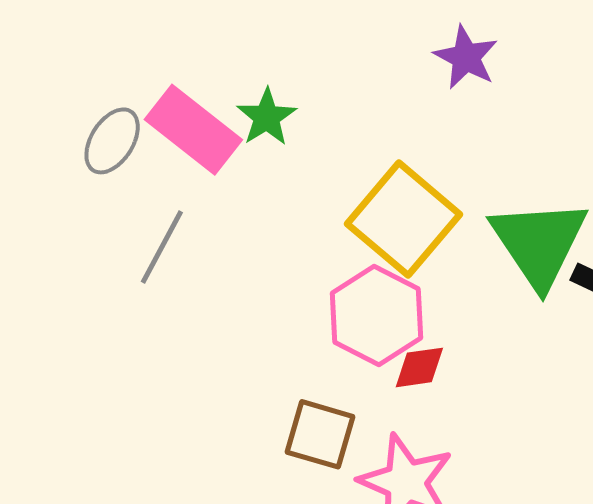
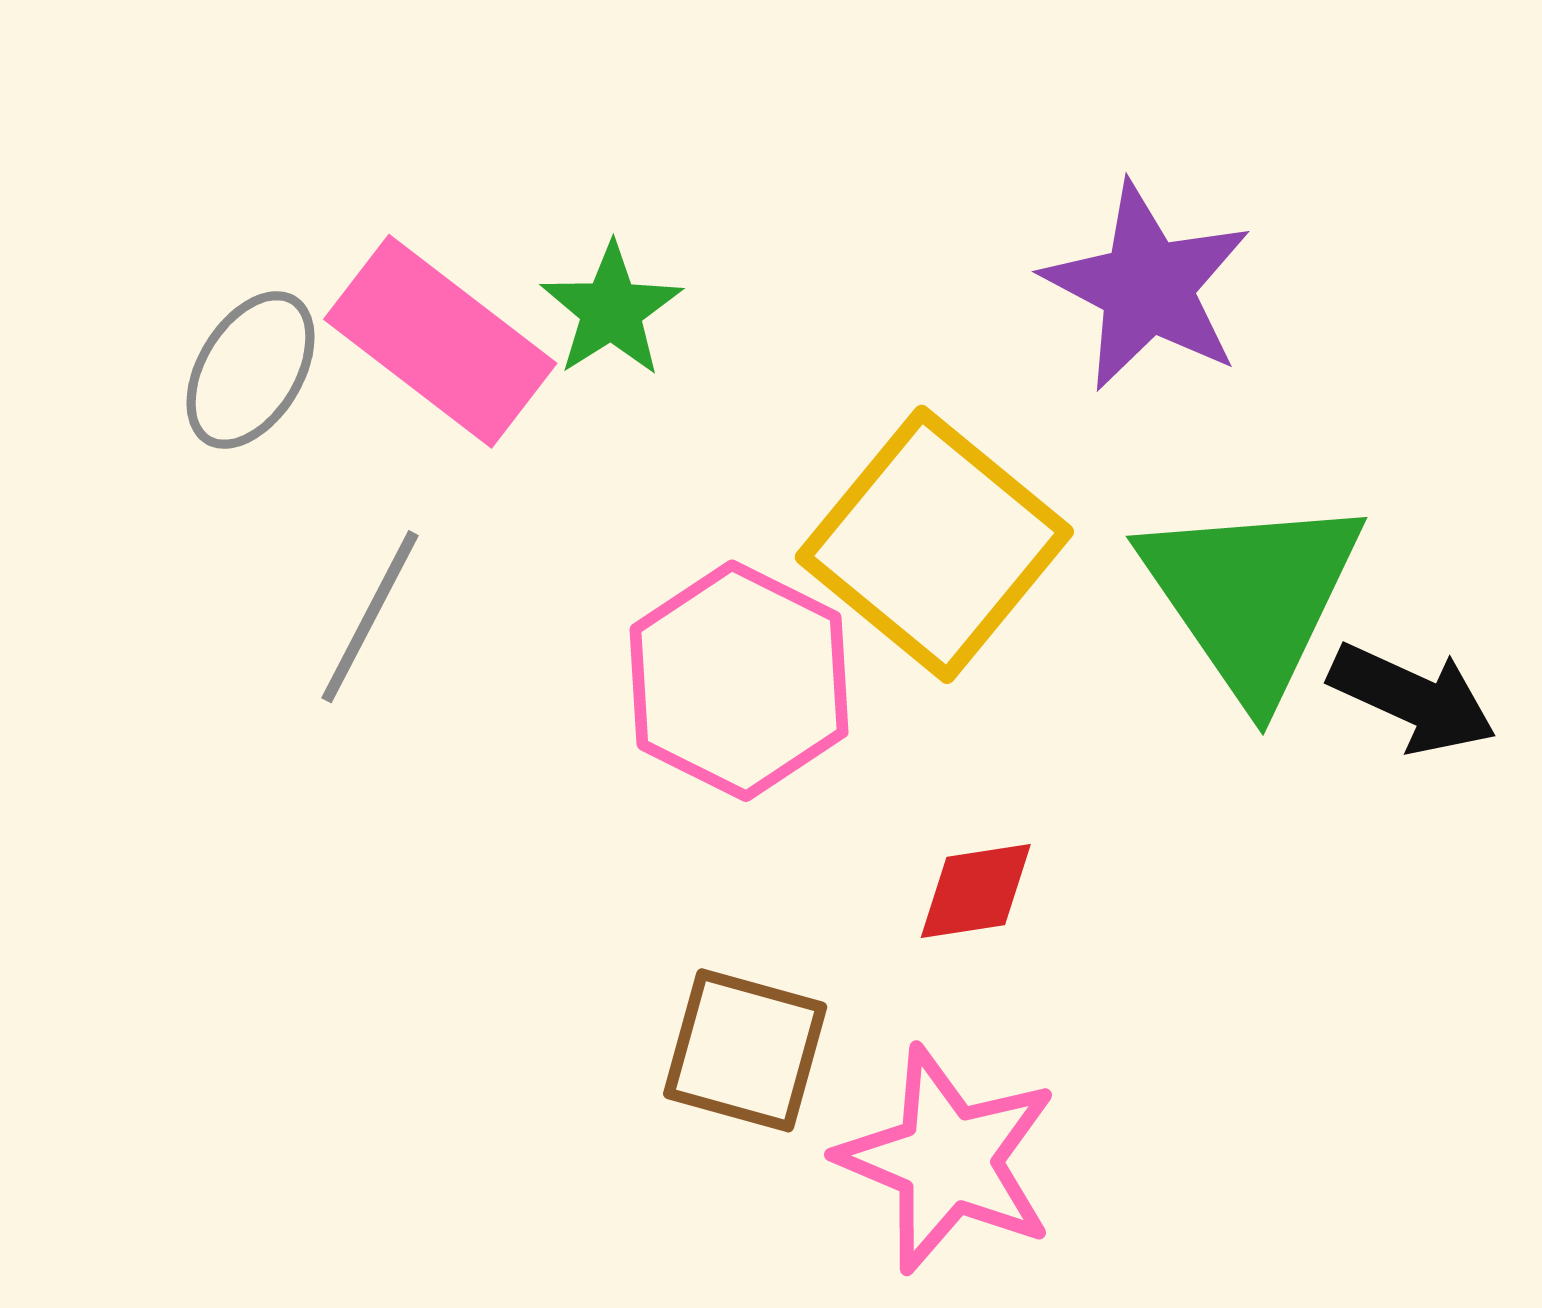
purple star: (466, 57) -> (1147, 287), moved, size x1.4
pink hexagon: (376, 315) -> (739, 681), moved

